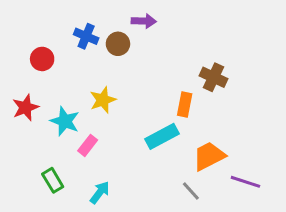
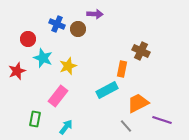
cyan star: (65, 121) -> (43, 58), moved
pink rectangle: (88, 145) -> (58, 96), size x1.5
green rectangle: (53, 180) -> (35, 119), turned 42

